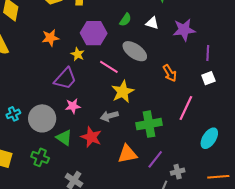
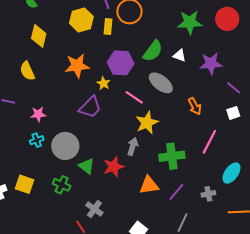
green semicircle: (125, 20) -> (153, 51), size x1.6
orange star: (50, 38) -> (77, 66), size x1.4
purple line: (208, 53) -> (234, 88), turned -56
pink star: (73, 106) -> (38, 114), moved
gray arrow: (109, 116) -> (133, 146), turned 120
red star: (91, 137) -> (114, 167), turned 30
gray cross: (178, 172) -> (208, 194), moved

